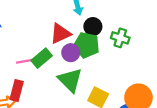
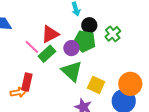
red triangle: (60, 34) -> (50, 34), moved
green cross: (120, 38) -> (113, 34), turned 35
pink line: (25, 61) -> (32, 47), moved, turned 56

